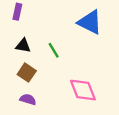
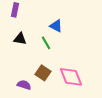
blue triangle: (90, 22) -> (56, 26), moved, size x0.6
brown square: (27, 73) -> (43, 73), moved

